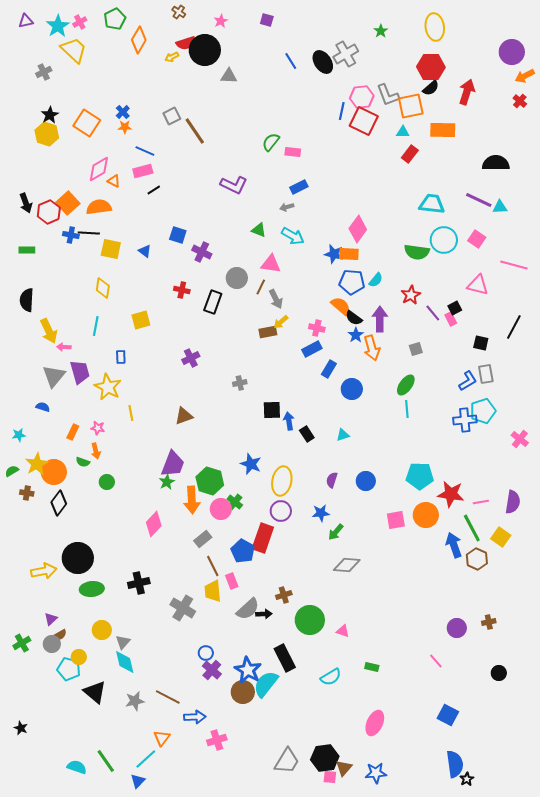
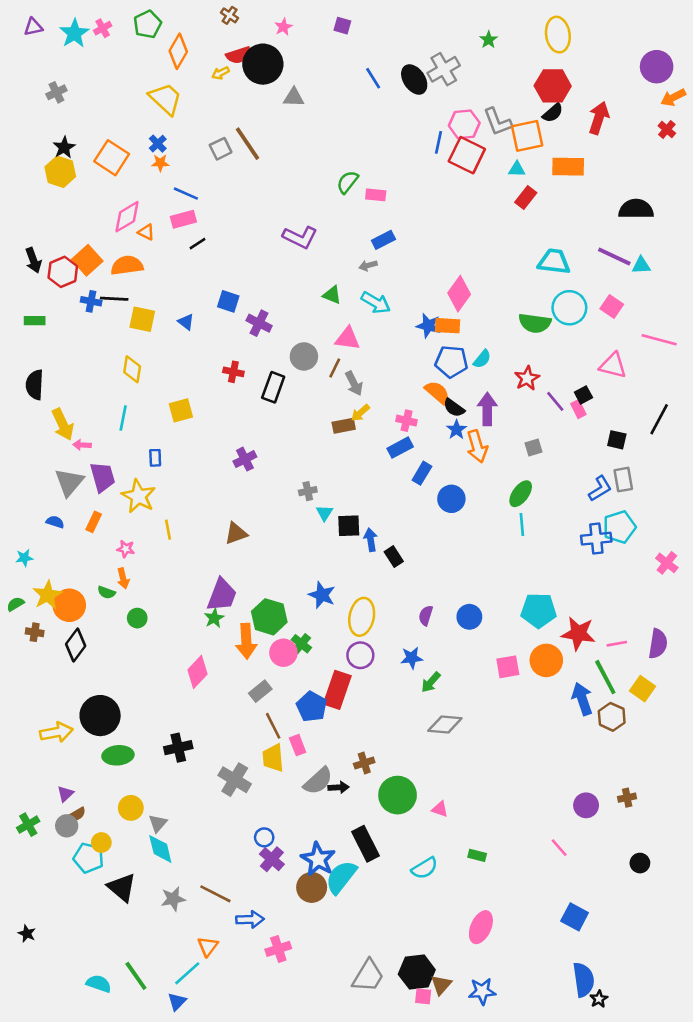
yellow trapezoid: (74, 50) -> (165, 99), moved
brown line: (195, 131) -> (247, 144), moved
orange rectangle: (73, 432) -> (94, 522), moved
cyan triangle: (343, 435) -> (324, 513), moved, turned -40

